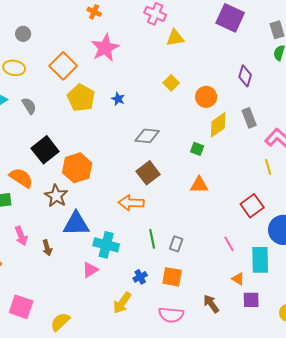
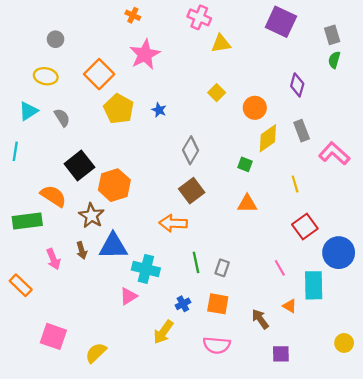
gray diamond: (147, 136) -> (191, 150), turned -65
yellow line: (268, 167) -> (295, 184), moved
brown arrow: (47, 248) -> (82, 250), moved
purple square: (251, 300) -> (281, 354), moved
brown arrow: (211, 304) -> (260, 319), moved

